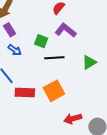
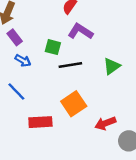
red rectangle: (25, 93) -> (40, 122), moved
red arrow: (73, 119) -> (105, 123), moved

